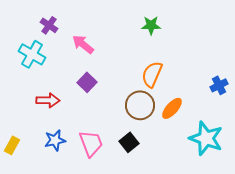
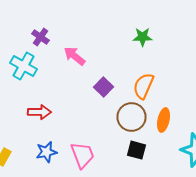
purple square: (87, 82) -> (104, 87), moved
orange ellipse: (172, 108) -> (164, 120), turned -30
black square: (129, 142) -> (136, 150), moved, turned -36

